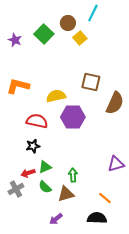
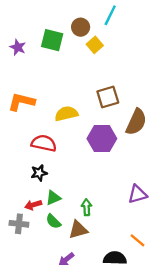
green square: (44, 34) -> (52, 40), turned -30
brown square: (91, 82) -> (108, 97), turned -30
purple hexagon: (73, 117) -> (102, 138), moved
gray cross: (16, 189) -> (19, 224), turned 35
orange line: (105, 198) -> (137, 240), moved

